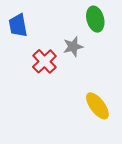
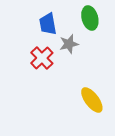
blue trapezoid: (18, 25) -> (48, 24), moved

